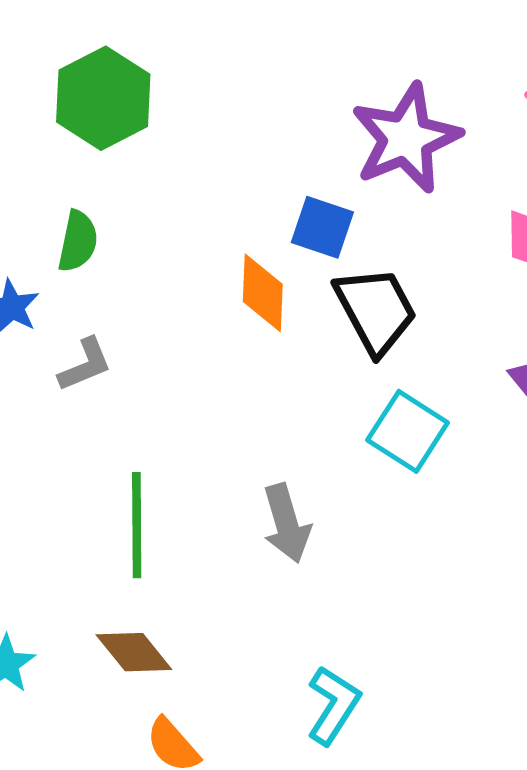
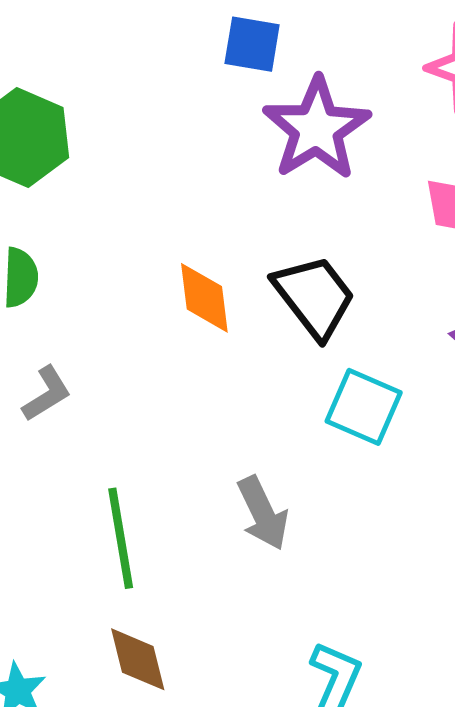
blue square: (322, 227) -> (252, 44), moved
brown diamond: (134, 652) -> (138, 659), turned 34

